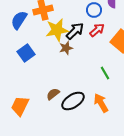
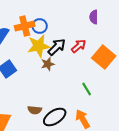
blue circle: (94, 10) -> (40, 26), moved
brown semicircle: (53, 94) -> (35, 110), turned -136

